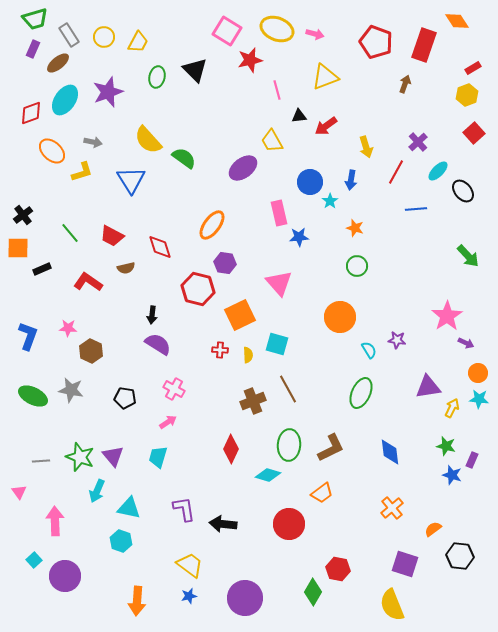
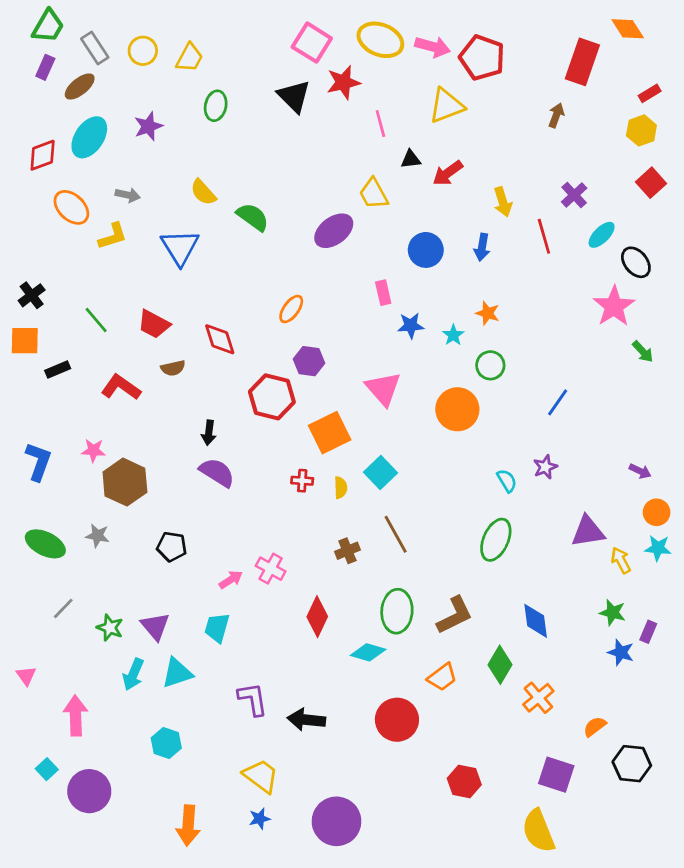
green trapezoid: (35, 19) -> (48, 26), turned -44
pink arrow: (315, 34) -> (433, 47), size x1.4
red pentagon: (376, 42) -> (482, 58), moved
black triangle: (195, 70) -> (294, 96), moved
purple star: (108, 92) -> (148, 126), size x0.7
yellow semicircle: (148, 140) -> (203, 192), size x0.7
red line: (396, 172) -> (544, 236), turned -45
cyan star: (330, 201) -> (453, 335), moved
blue line: (416, 209) -> (558, 402), moved, turned -50
pink rectangle: (279, 213) -> (383, 293), size x0.7
orange ellipse: (212, 225) -> (291, 309), size x0.7
green arrow: (468, 256) -> (643, 352), size x0.7
pink star: (447, 316) -> (614, 306), moved
orange circle: (340, 317) -> (457, 409), moved
purple star: (397, 340) -> (545, 467), turned -30
cyan square: (277, 344) -> (380, 472), turned 30
brown hexagon: (91, 351) -> (125, 482), size x1.4
pink cross: (174, 389) -> (271, 569), moved
gray star: (71, 390) -> (98, 536), size x0.7
brown cross: (253, 401) -> (347, 551), size x0.7
yellow arrow: (452, 408) -> (621, 560), turned -54
green star: (80, 457) -> (110, 628), size x0.7
gray line: (41, 461) -> (63, 608), moved, turned -42
cyan triangle: (129, 508) -> (177, 673), moved, turned -30
green diamond: (313, 592) -> (500, 665), moved

